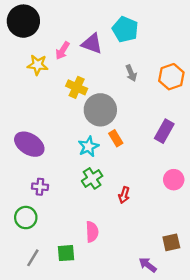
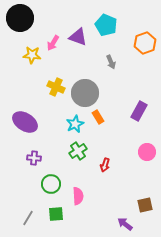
orange hexagon: (171, 77) -> (145, 43), moved
yellow cross: (77, 87) -> (56, 87), moved
green circle: (26, 218) -> (51, 184), moved

